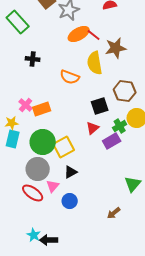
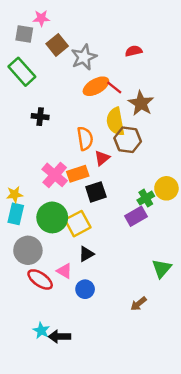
brown star: (116, 48) -> (141, 103), turned -30
orange semicircle: (70, 77) -> (85, 139), turned -120
brown hexagon: (125, 91) -> (128, 140), moved
pink cross: (26, 105) -> (55, 175), moved, size x1.5
black square: (100, 106) -> (96, 192), moved
orange rectangle: (42, 109) -> (78, 174), moved
red triangle: (93, 128) -> (102, 158), moved
gray circle: (38, 169) -> (28, 250), moved
pink triangle: (53, 186) -> (64, 271), turned -40

